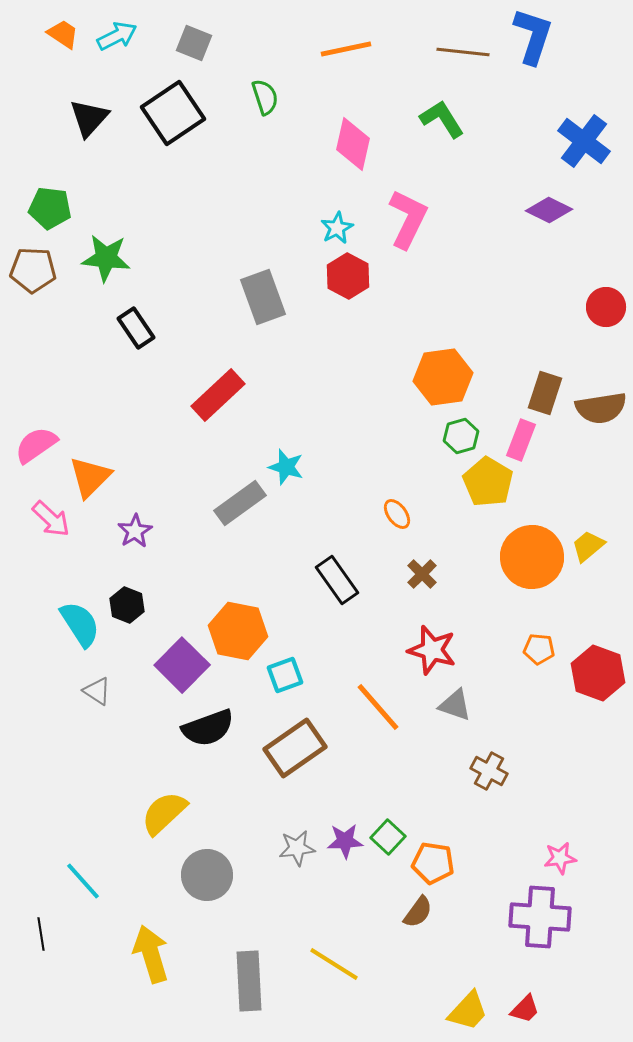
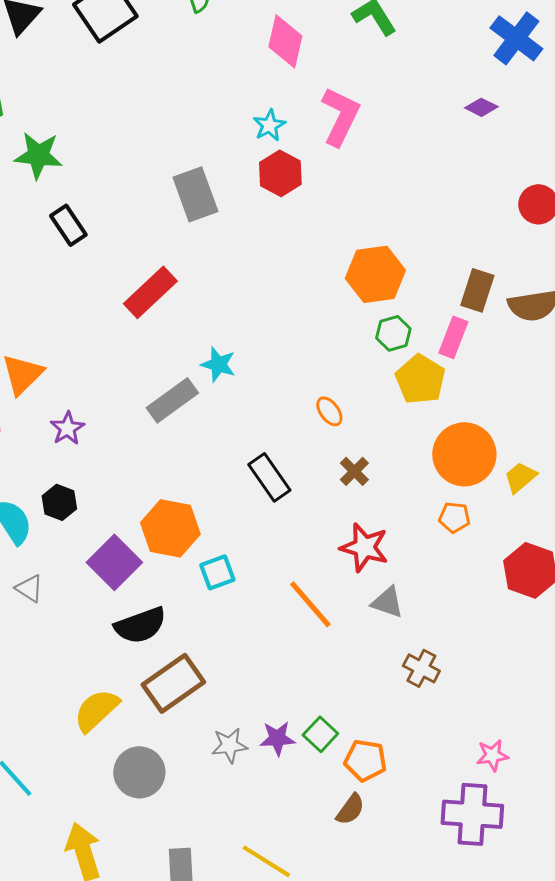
purple diamond: (549, 210) -> (481, 107), size x0.7
yellow trapezoid: (588, 546) -> (520, 477), moved
orange pentagon: (539, 649) -> (454, 517), moved
brown rectangle: (295, 748) -> (173, 683), moved

